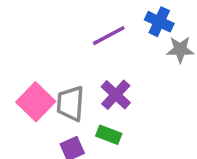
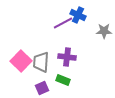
blue cross: (159, 22) -> (78, 15), moved
purple cross: (116, 95) -> (67, 57), turned -36

